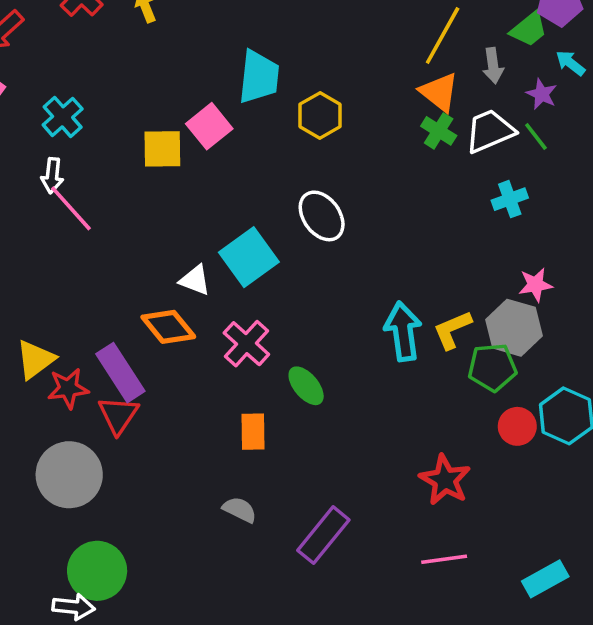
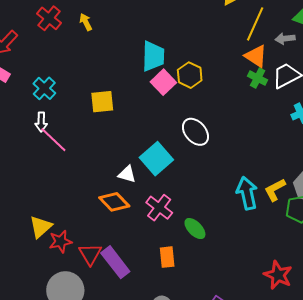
gray arrow: (493, 66) -> (285, 39), turned 96
pink square: (209, 126) -> (163, 82), moved
purple rectangle: (120, 373) -> (115, 262), moved

